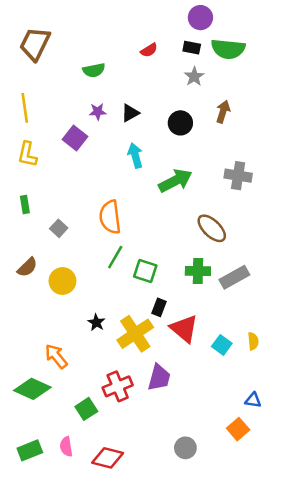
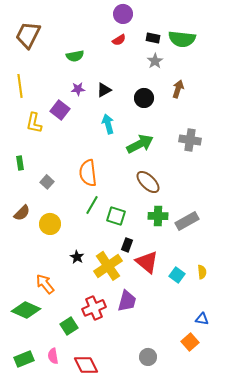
purple circle: (200, 18) -> (123, 14), moved
yellow L-shape: (27, 154) -> (34, 123), moved
brown ellipse: (212, 228) -> (148, 182), moved
red diamond: (108, 458) -> (86, 365), turned 50

